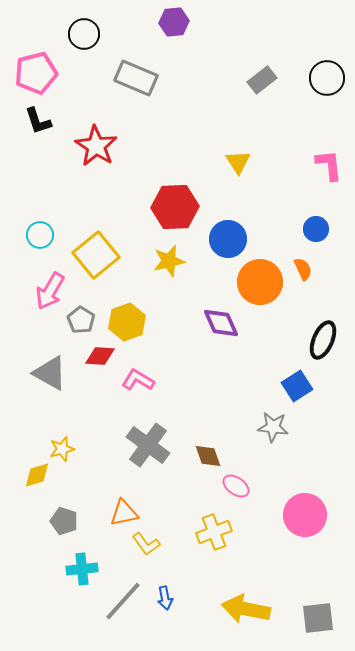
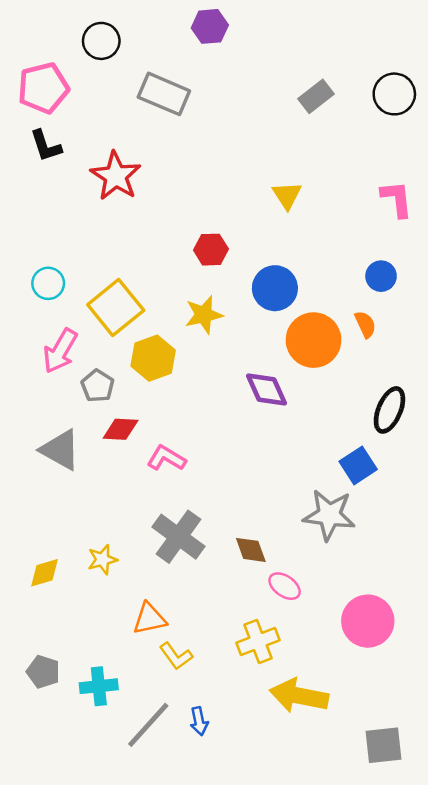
red hexagon: (175, 207) -> (211, 250), size x0.6
yellow hexagon: (127, 322) -> (153, 358), moved
gray star: (273, 427) -> (329, 515), size x1.4
yellow star: (62, 449) -> (102, 560), moved
gray pentagon: (64, 521) -> (43, 672), moved
yellow arrow: (246, 609) -> (299, 696), moved

